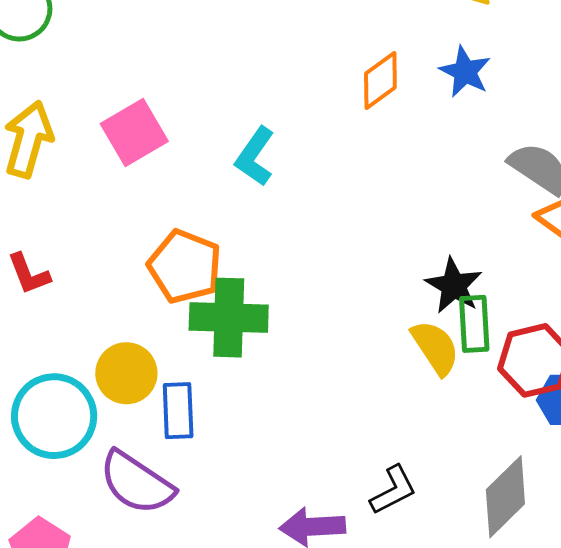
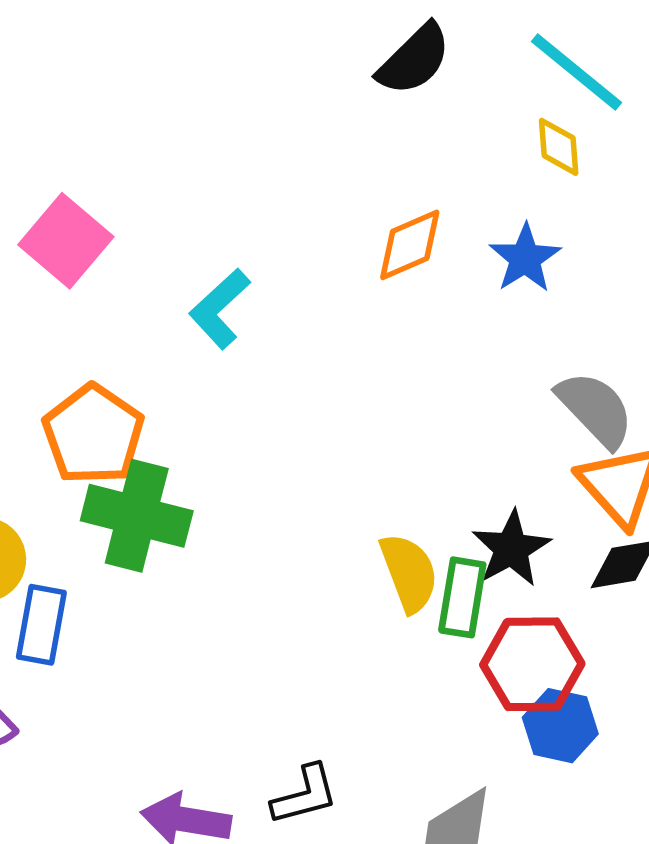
pink square: (134, 132) -> (66, 241), turned -32
black star: (454, 286) -> (511, 549), moved
yellow semicircle: (435, 348) -> (409, 573), moved

